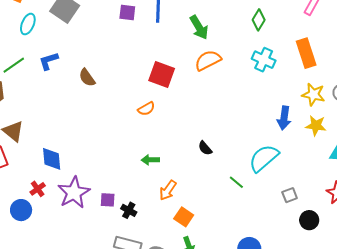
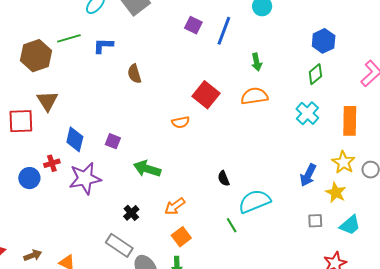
green arrow: (199, 27) -> (257, 62), size x0.7
cyan semicircle: (264, 158) -> (254, 201), moved
green arrow: (150, 160) -> (147, 169), moved, size x1.5
green line: (236, 182) -> (232, 225), moved
gray square: (290, 195) -> (315, 221), moved
purple square: (108, 200) -> (113, 141), moved

